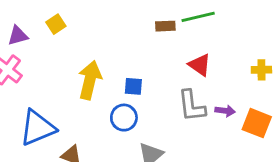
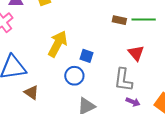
purple arrow: (225, 111) -> (133, 102), moved

